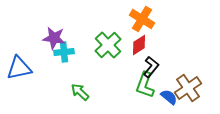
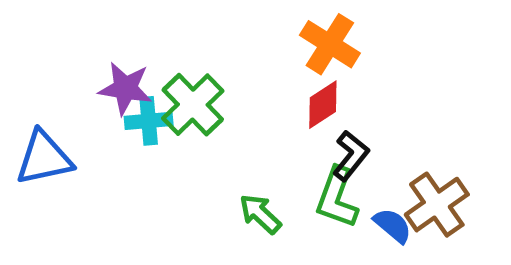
green cross: (108, 45) -> (193, 105), moved
green arrow: (80, 92) -> (260, 214), moved

